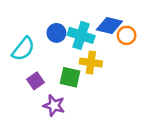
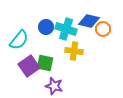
green square: (70, 77) -> (45, 63), moved
purple square: (36, 81) -> (29, 66), size x1.5
purple star: (54, 106) -> (54, 86), moved

